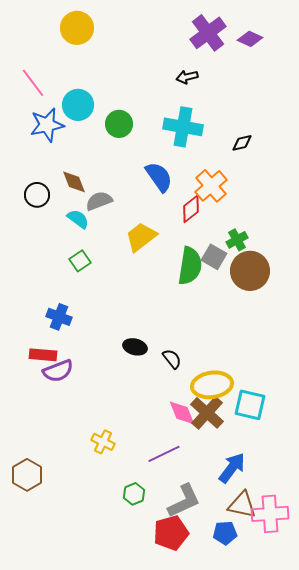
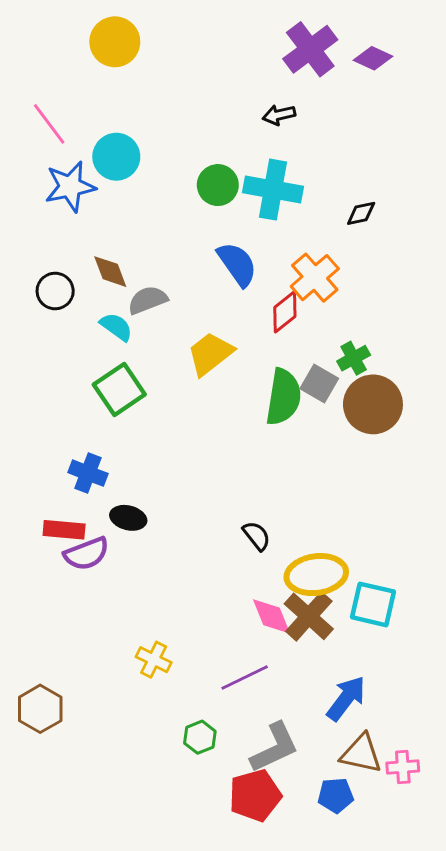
green circle: (119, 124) -> (218, 185), moved
green square: (80, 261) -> (119, 389), size x1.6
black ellipse: (135, 347) -> (128, 518), moved
pink cross: (270, 514) -> (403, 767), size x0.6

